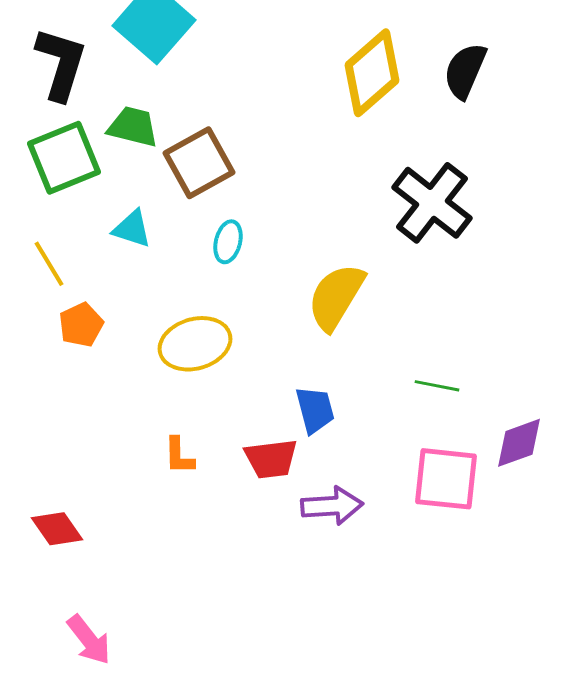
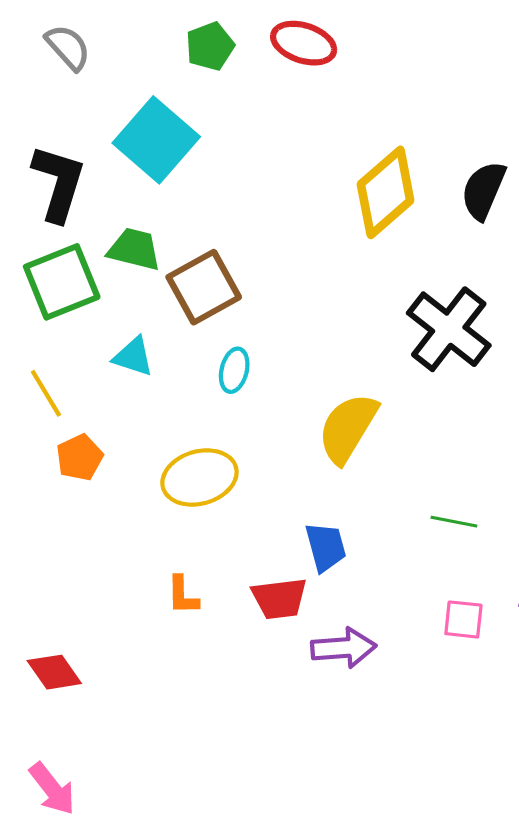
pink square: (446, 479) -> (463, 619), size x0.6
pink arrow: (89, 640) -> (52, 789), moved

